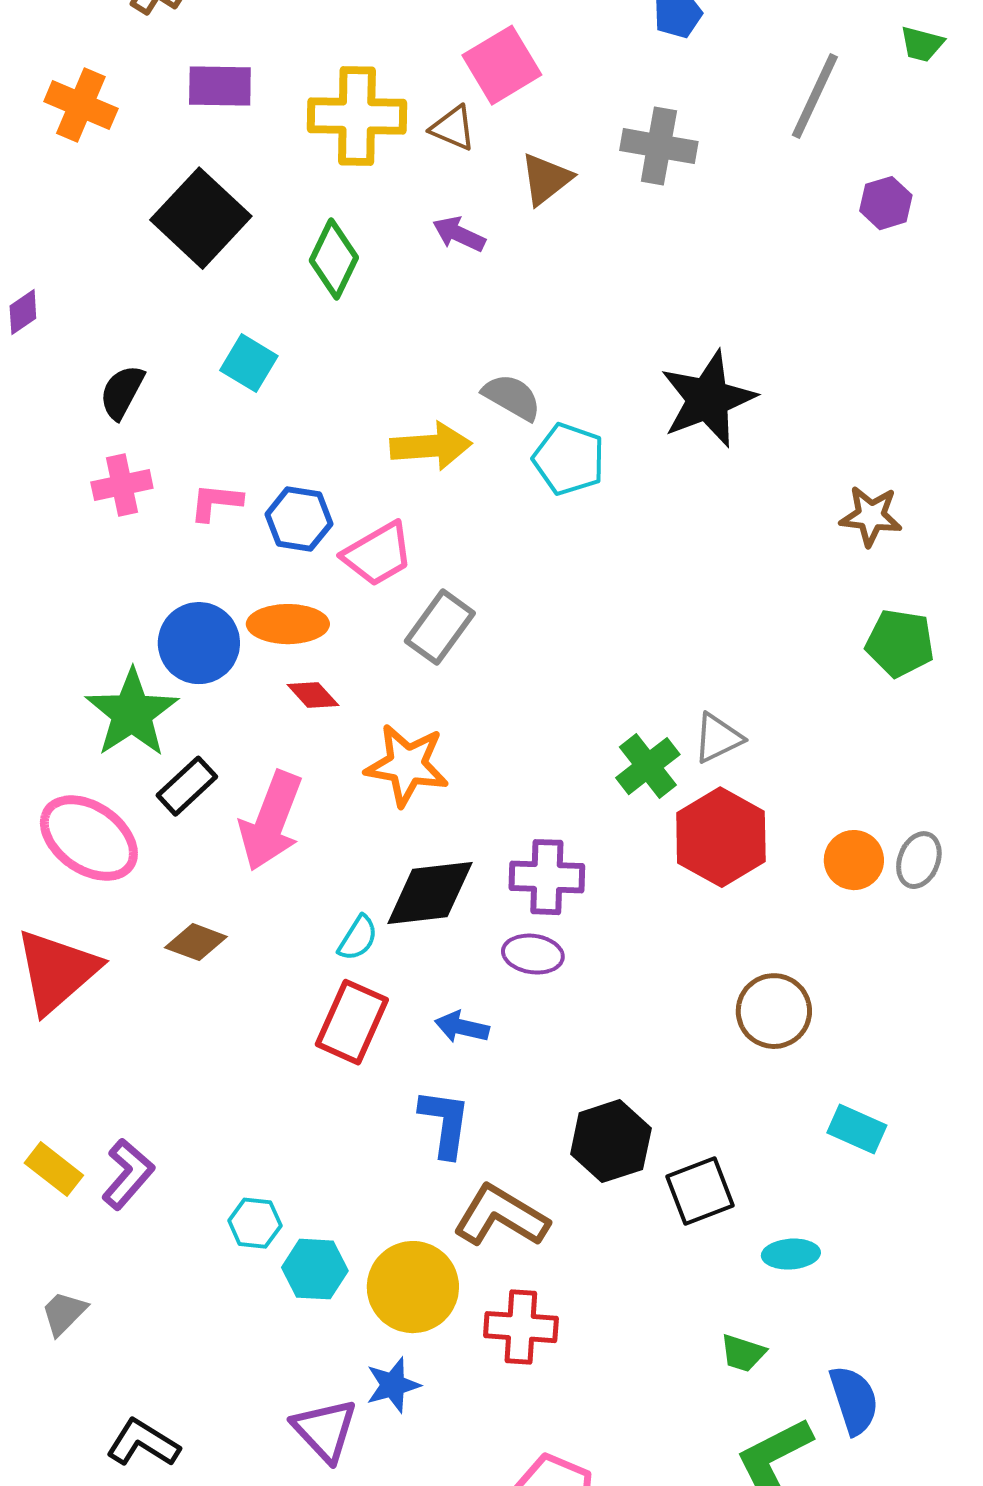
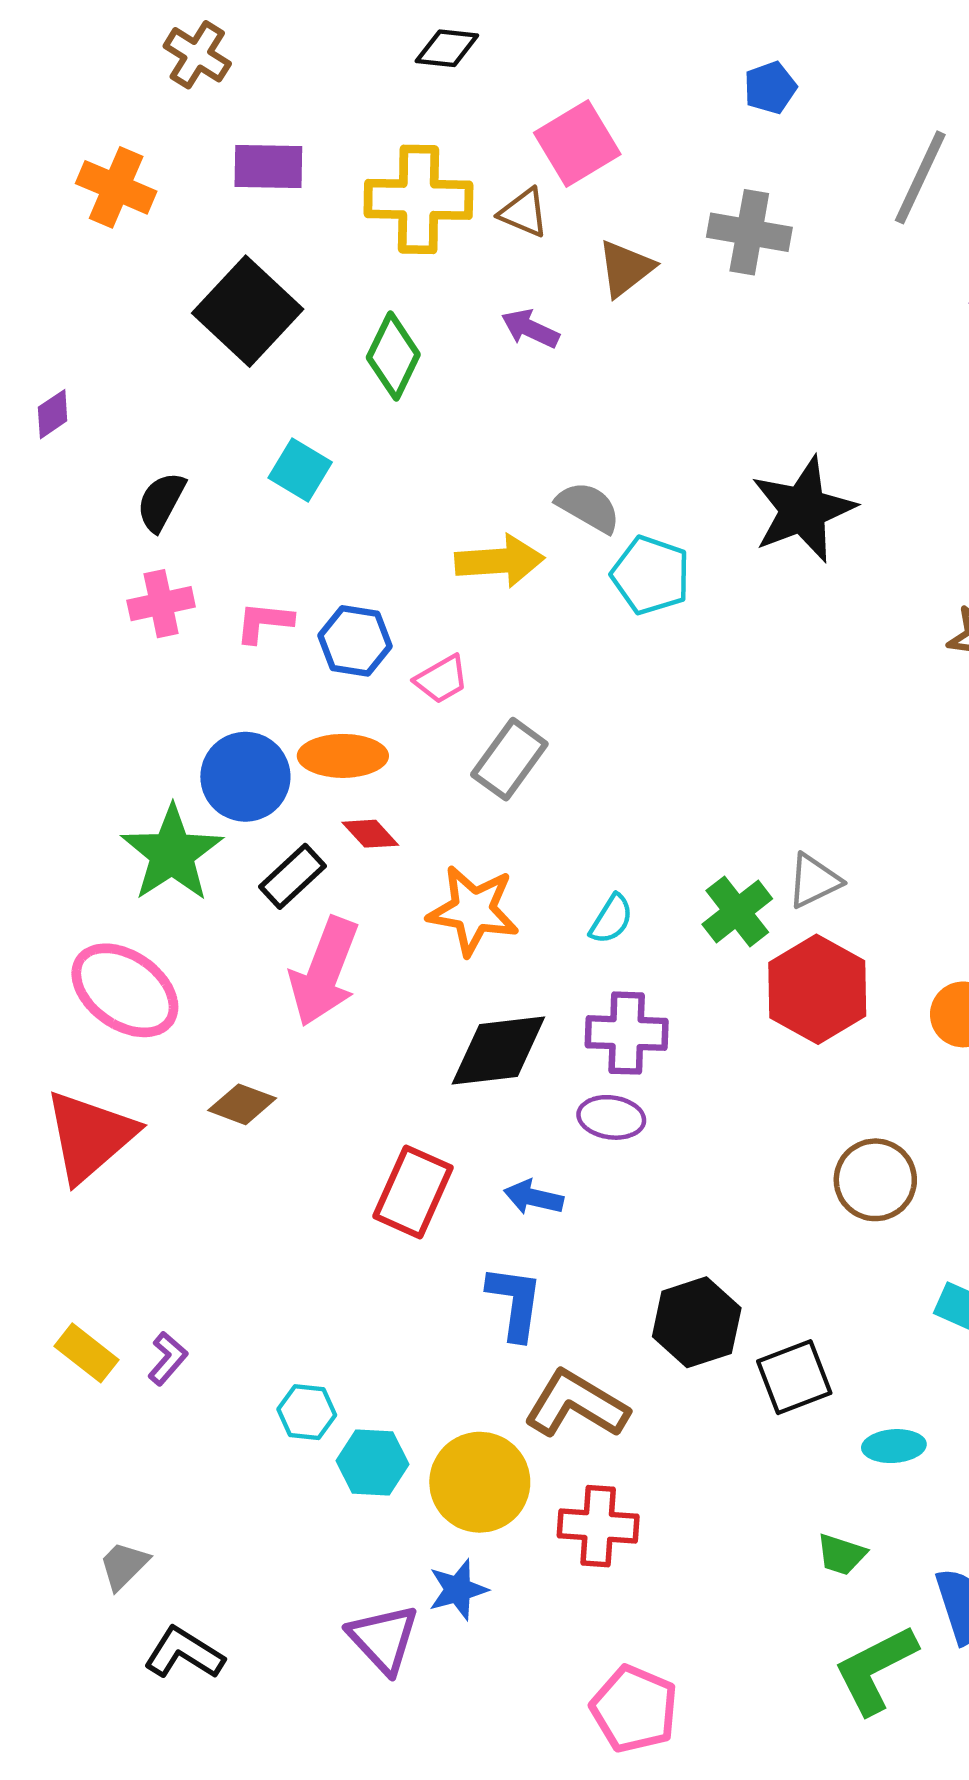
pink trapezoid: (378, 554) -> (441, 679), size x0.7
black rectangle: (187, 786) -> (293, 876), moved
cyan semicircle: (358, 938) -> (611, 919), moved
purple L-shape: (128, 1174) -> (168, 1358), size x0.7
gray trapezoid: (64, 1313) -> (124, 1565), moved

